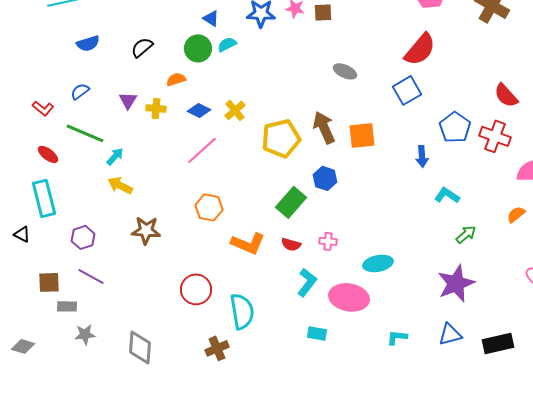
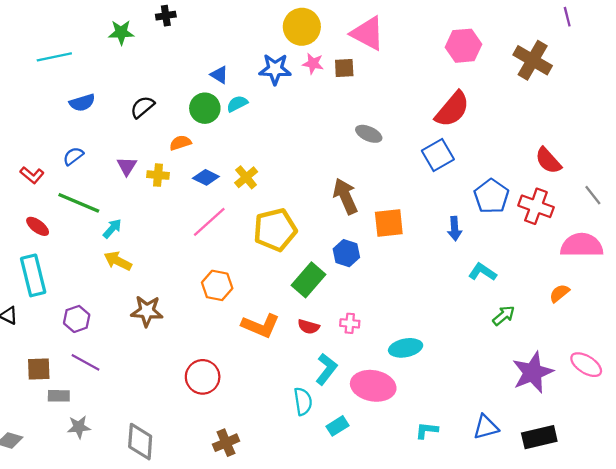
orange square: (362, 135) -> (389, 223), moved
yellow pentagon: (281, 138) -> (275, 230), moved
purple star: (456, 283) -> (533, 372), moved
cyan semicircle: (242, 311) -> (303, 401), moved, size x0.7
cyan rectangle: (317, 333) -> (338, 426), turned -42

